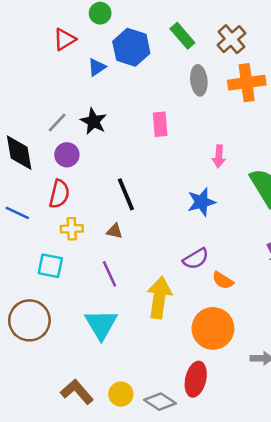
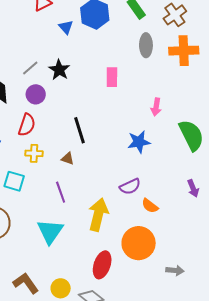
blue triangle: (97, 67) -> (66, 27), turned -42
red ellipse: (196, 379) -> (102, 265), moved

